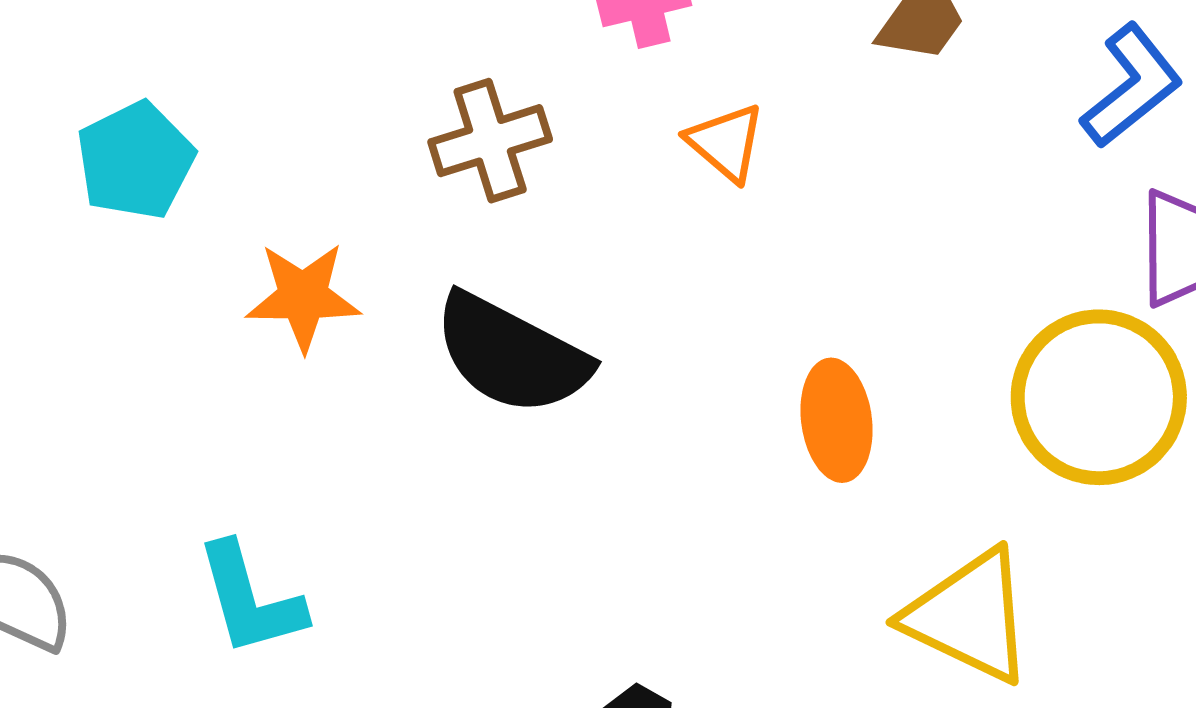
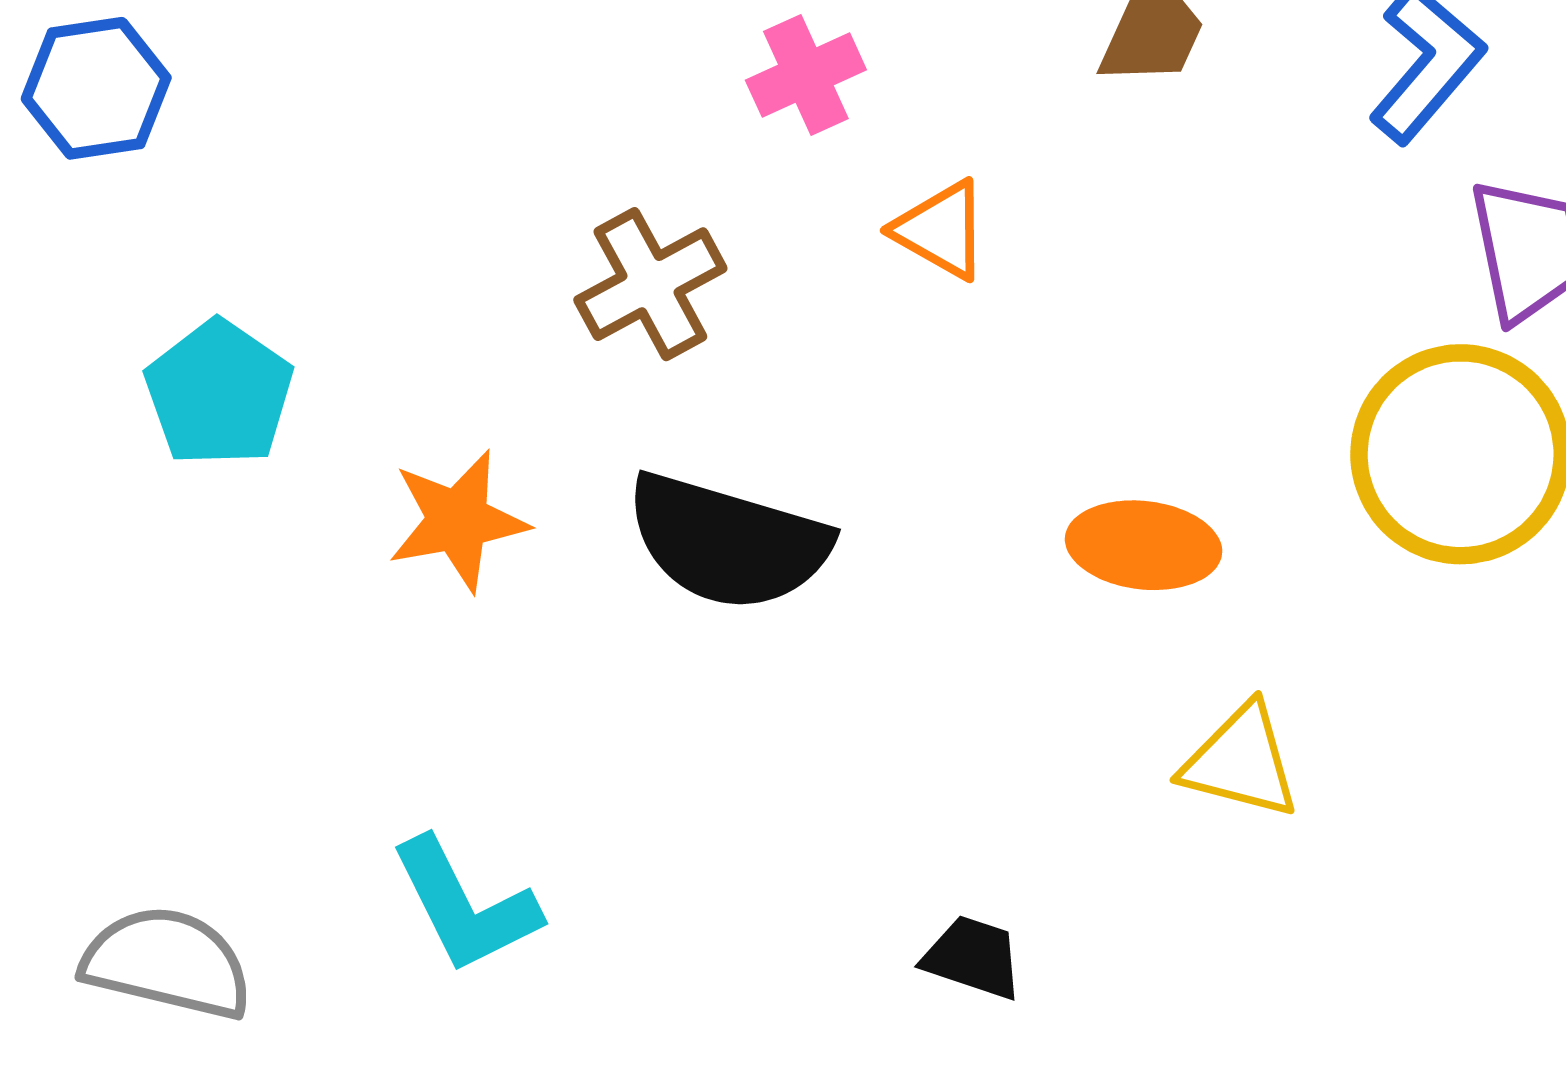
orange ellipse: (837, 420) -> (1144, 545), turned -65
yellow triangle: (969, 616) -> (1241, 761), moved, size x0.7

